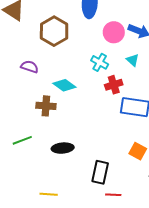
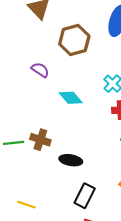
brown cross: (46, 106) -> (40, 140), moved
black ellipse: (63, 148) -> (71, 160), moved

